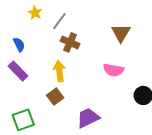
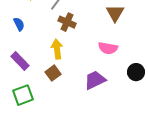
purple rectangle: (18, 71) -> (20, 61), moved
purple trapezoid: (88, 118) -> (95, 80), moved

